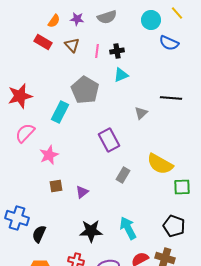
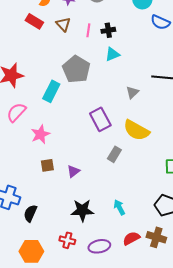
yellow semicircle: (160, 164) -> (136, 130), moved
cyan arrow: (128, 228) -> (119, 207), size x0.7

